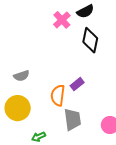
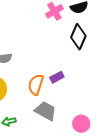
gray trapezoid: (72, 119) -> (46, 111), turned -65

